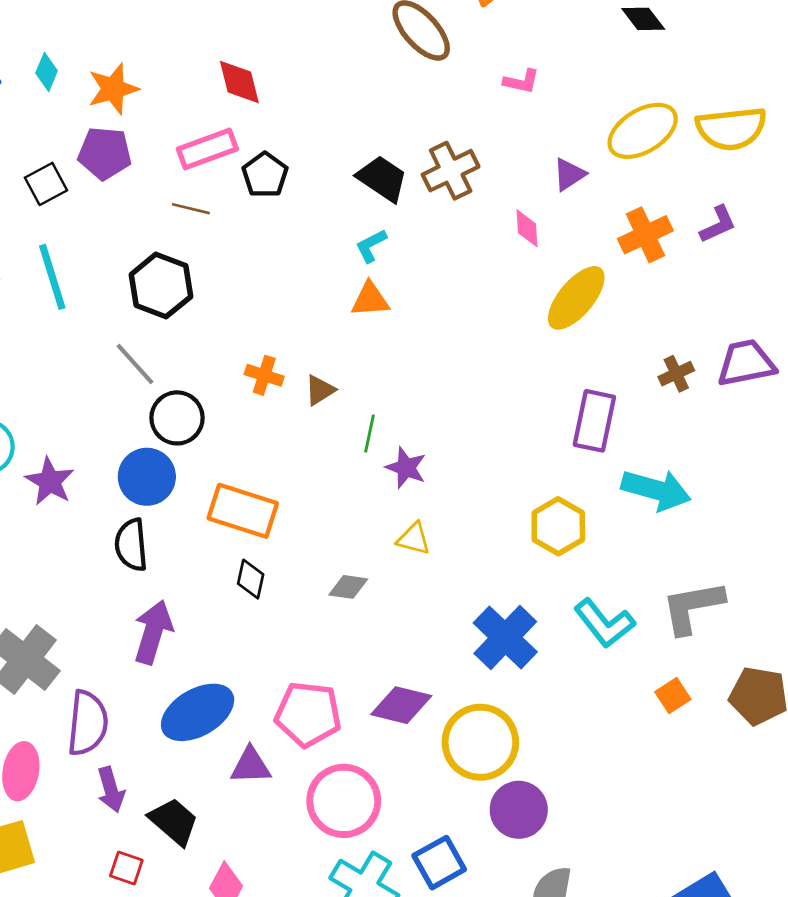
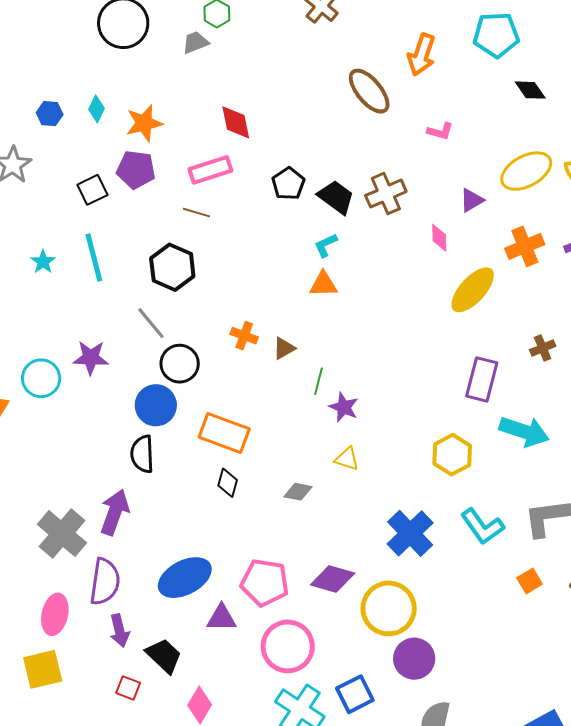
black pentagon: (265, 175) -> (288, 184), moved
purple star: (50, 481) -> (91, 358), moved, turned -30
purple arrow: (153, 632) -> (115, 512), moved

